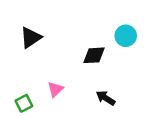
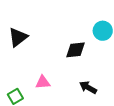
pink triangle: (55, 89) -> (43, 82), turned 42

